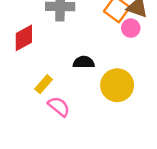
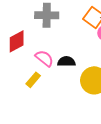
pink semicircle: (59, 107) -> (44, 58), moved

